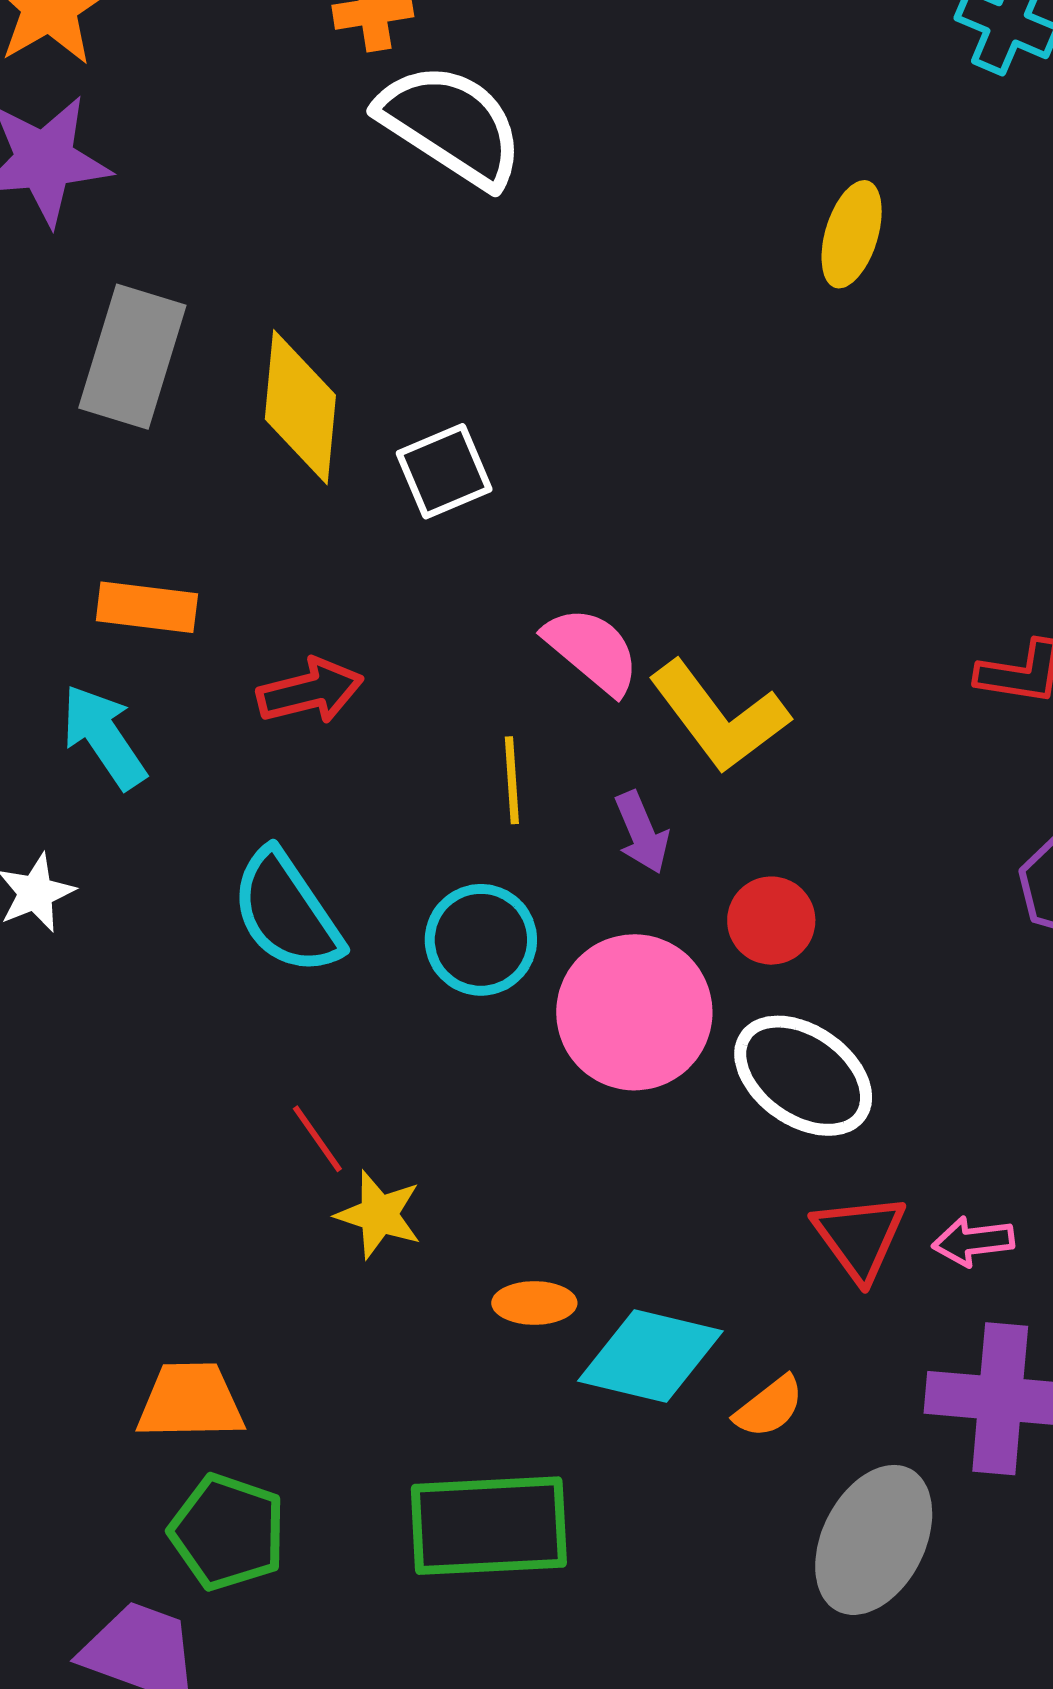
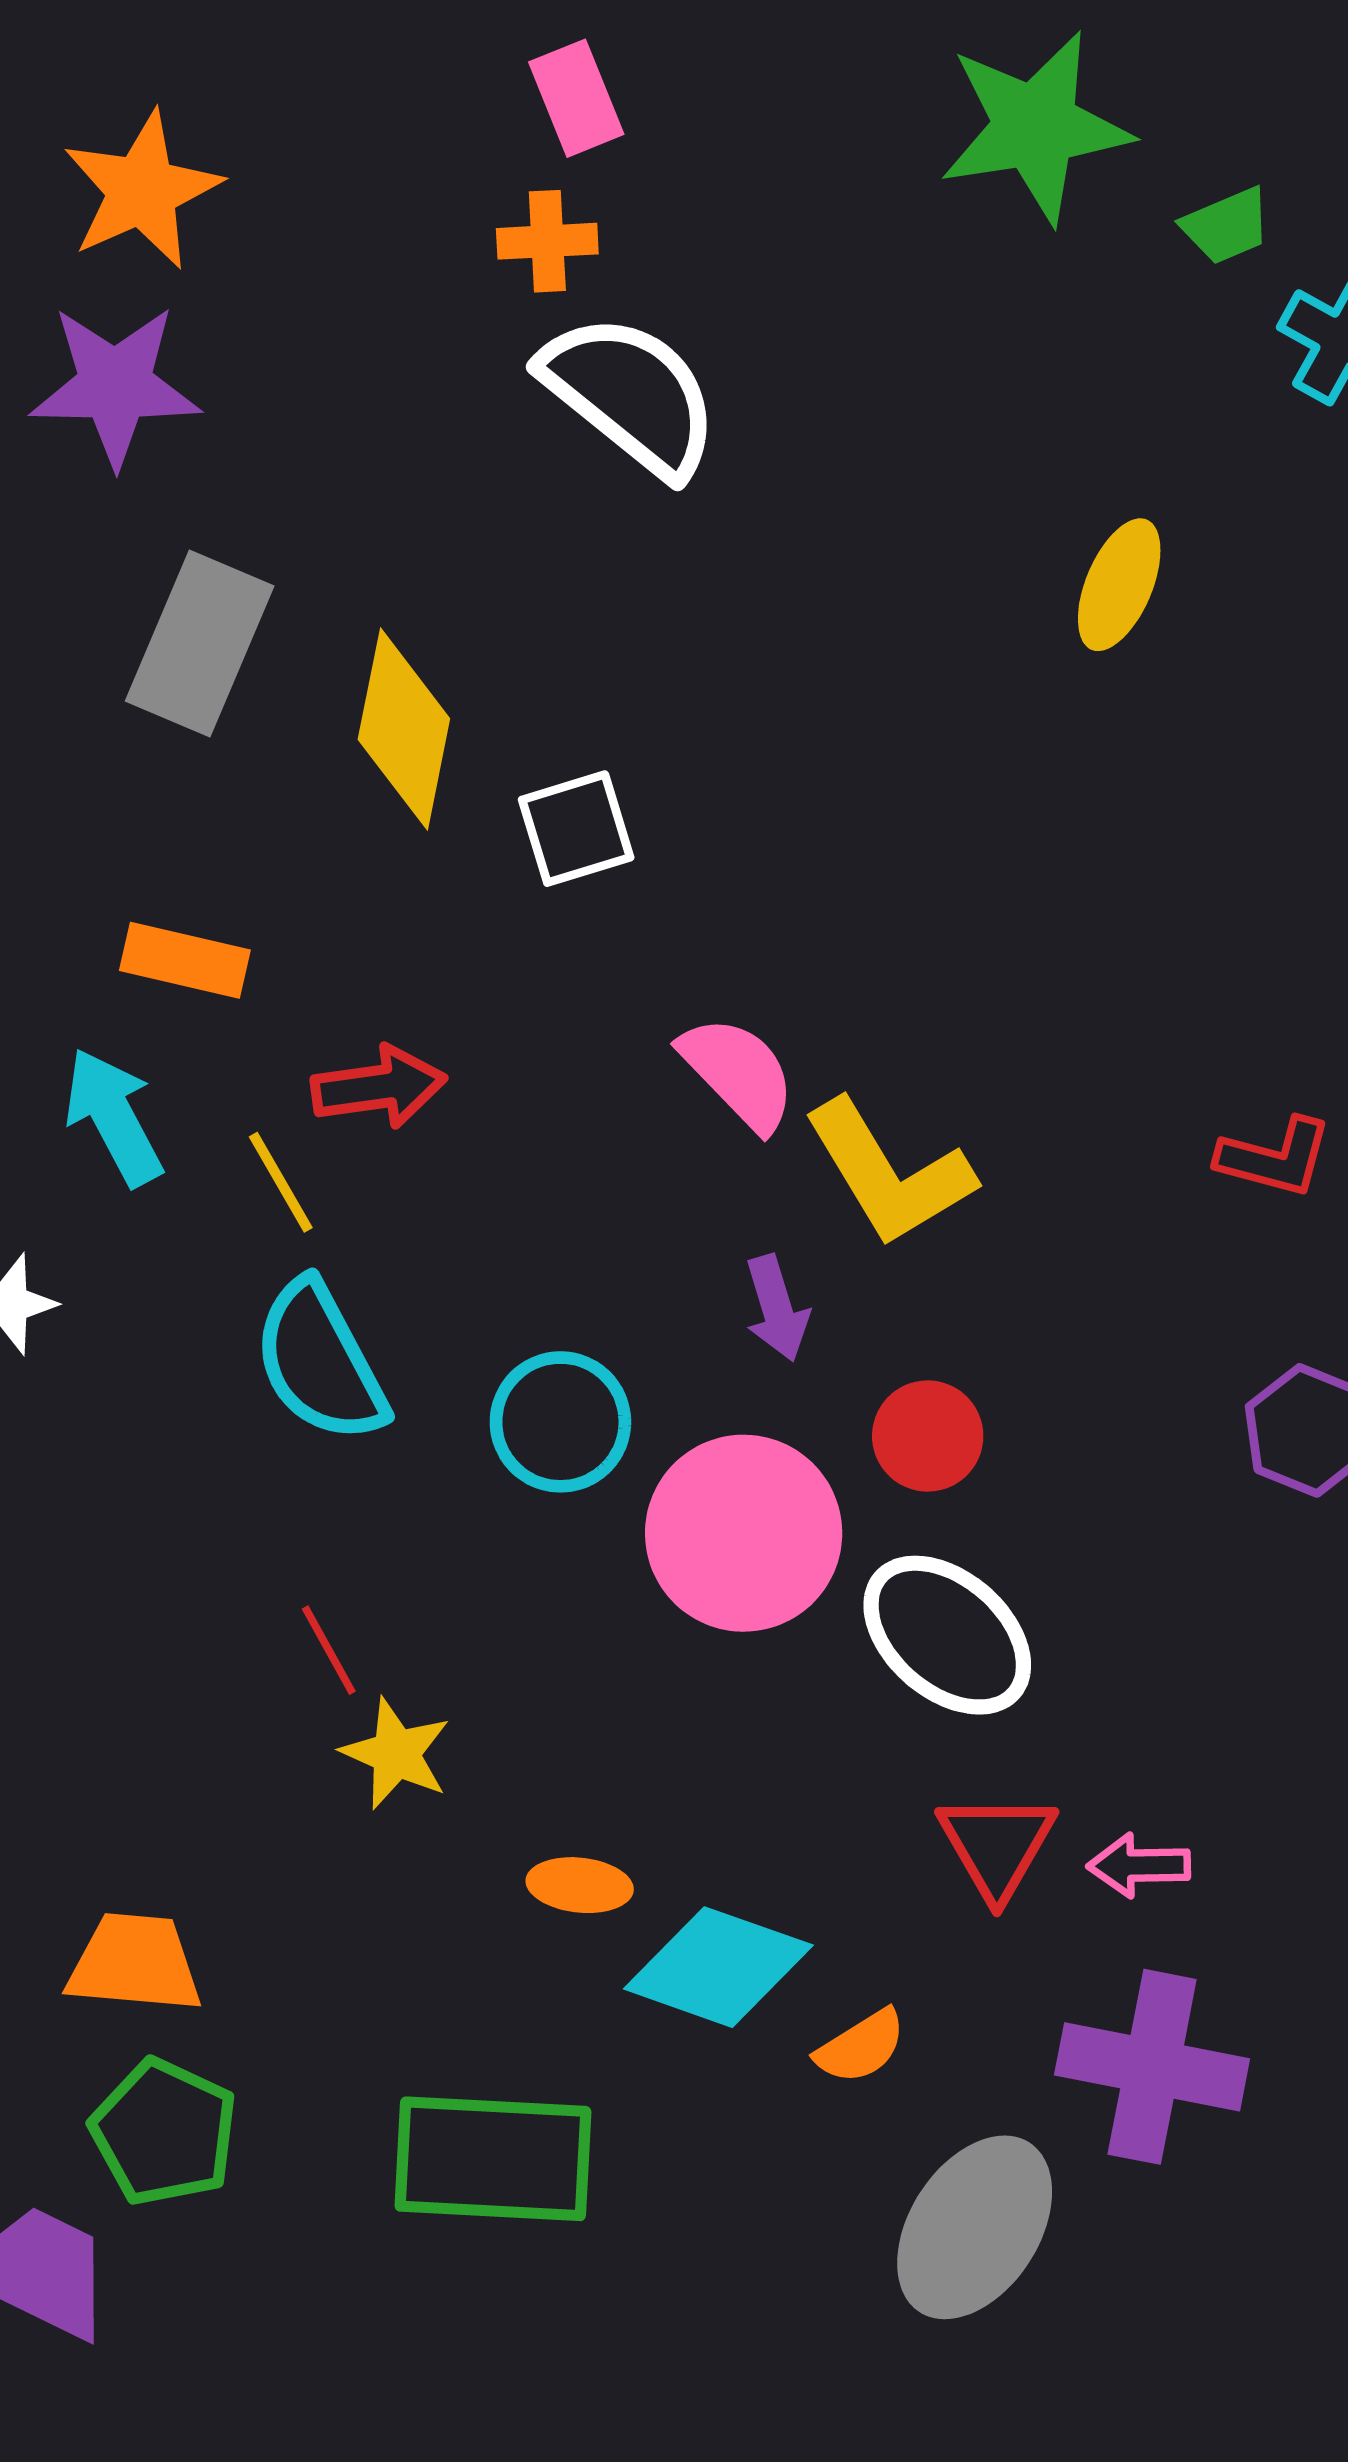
yellow line: (512, 780) -> (281, 1182), moved, turned -32

